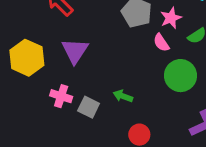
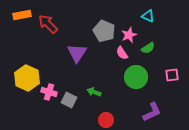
purple triangle: (75, 51) -> (77, 53), moved
yellow hexagon: (27, 58) -> (27, 78), moved

